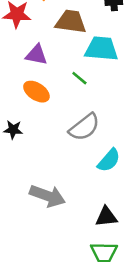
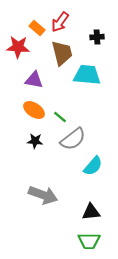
brown trapezoid: (71, 22) -> (62, 53), turned 68
green line: (79, 78) -> (60, 117), moved
black star: (13, 130) -> (35, 141), moved

